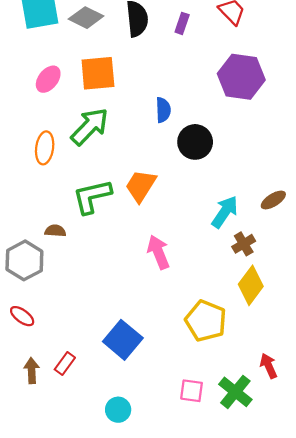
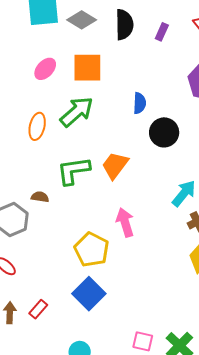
yellow pentagon: (206, 321) -> (92, 250), moved

